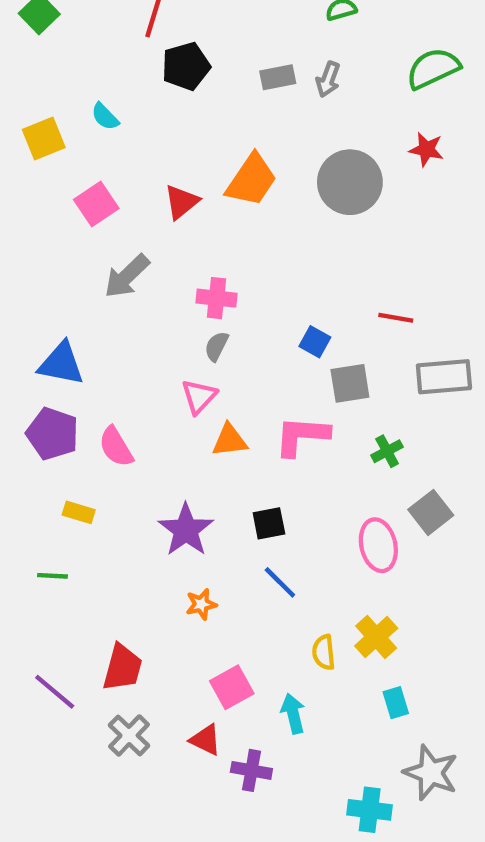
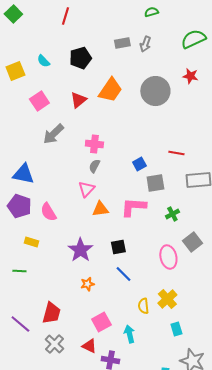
black pentagon: (186, 66) -> (80, 58), moved
blue square: (315, 342) -> (139, 164), turned 32

